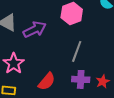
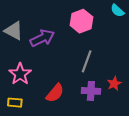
red star: (103, 81) -> (114, 84), moved

